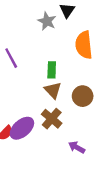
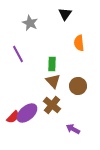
gray star: (47, 21) -> (30, 23), moved
orange semicircle: (84, 45) -> (79, 43), size x0.7

